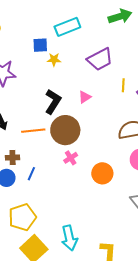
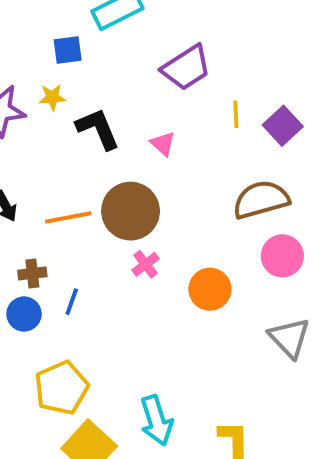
yellow star: (54, 60) -> (52, 97), moved
pink triangle: (85, 97) -> (163, 144), turned -40
black L-shape: (53, 102) -> (98, 129), moved, turned -50

